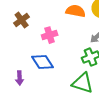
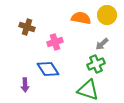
brown cross: (22, 20) -> (27, 27), turned -35

